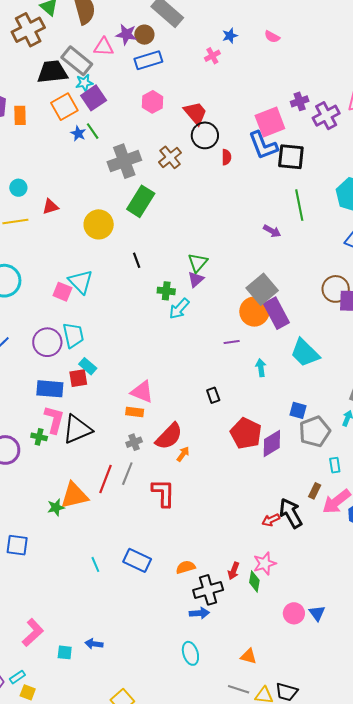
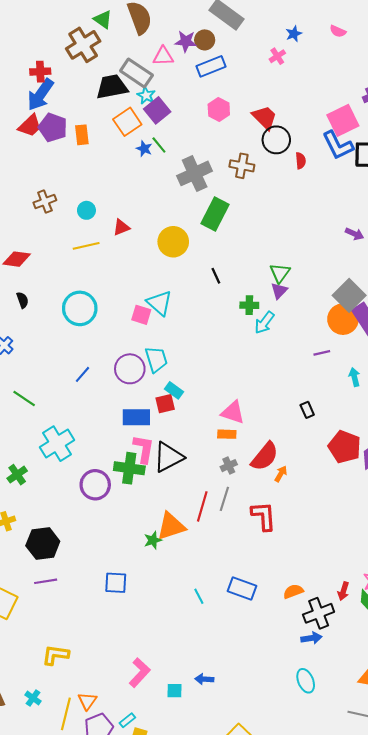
cyan star: (84, 83) -> (146, 95), turned -30
brown cross: (170, 157) -> (242, 166), turned -35
green cross: (39, 437) -> (129, 468), size x1.8

